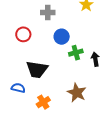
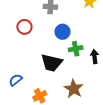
black trapezoid: (37, 69) -> (52, 63), moved
blue semicircle: (18, 88) -> (16, 80), turned -56

